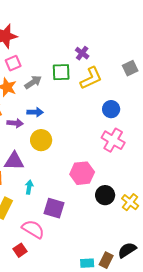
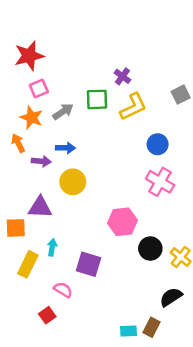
cyan arrow: (29, 187) -> (52, 247), moved
pink semicircle: (33, 229) -> (63, 290), size x0.7
black semicircle: (127, 250) -> (171, 297), moved

